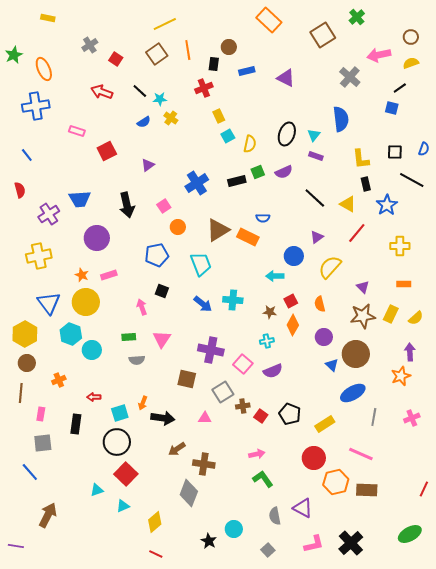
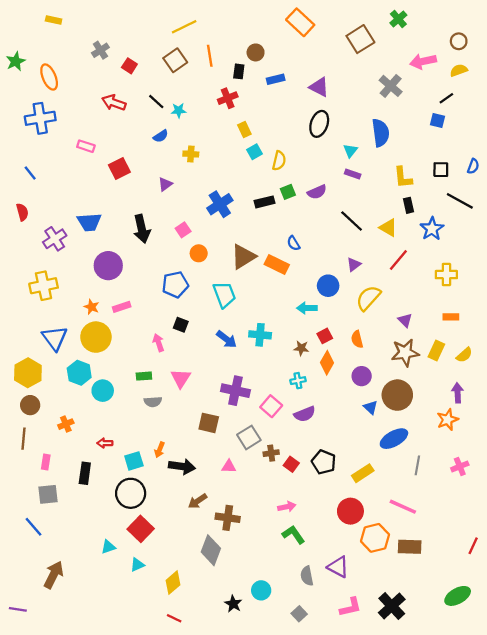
yellow cross: (171, 118) -> (191, 154), moved, turned -32
black ellipse: (287, 134) -> (319, 124), moved
blue semicircle: (263, 218) -> (294, 243), turned 56

